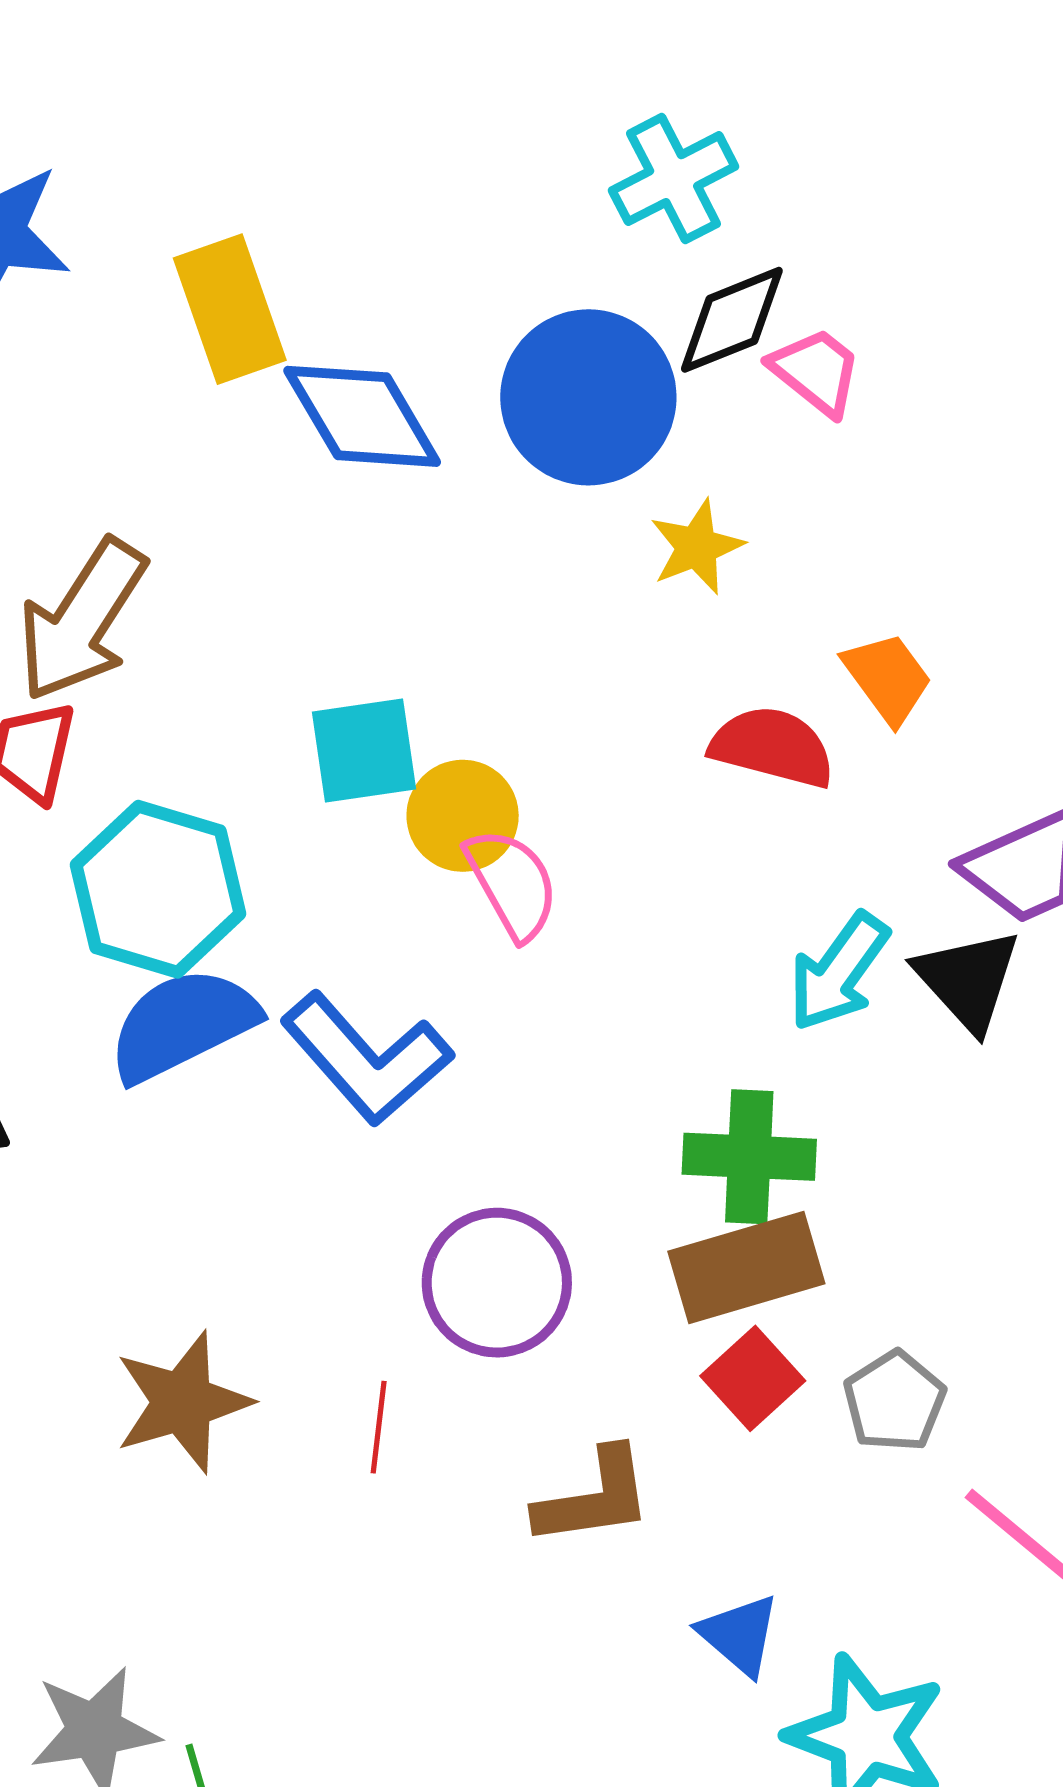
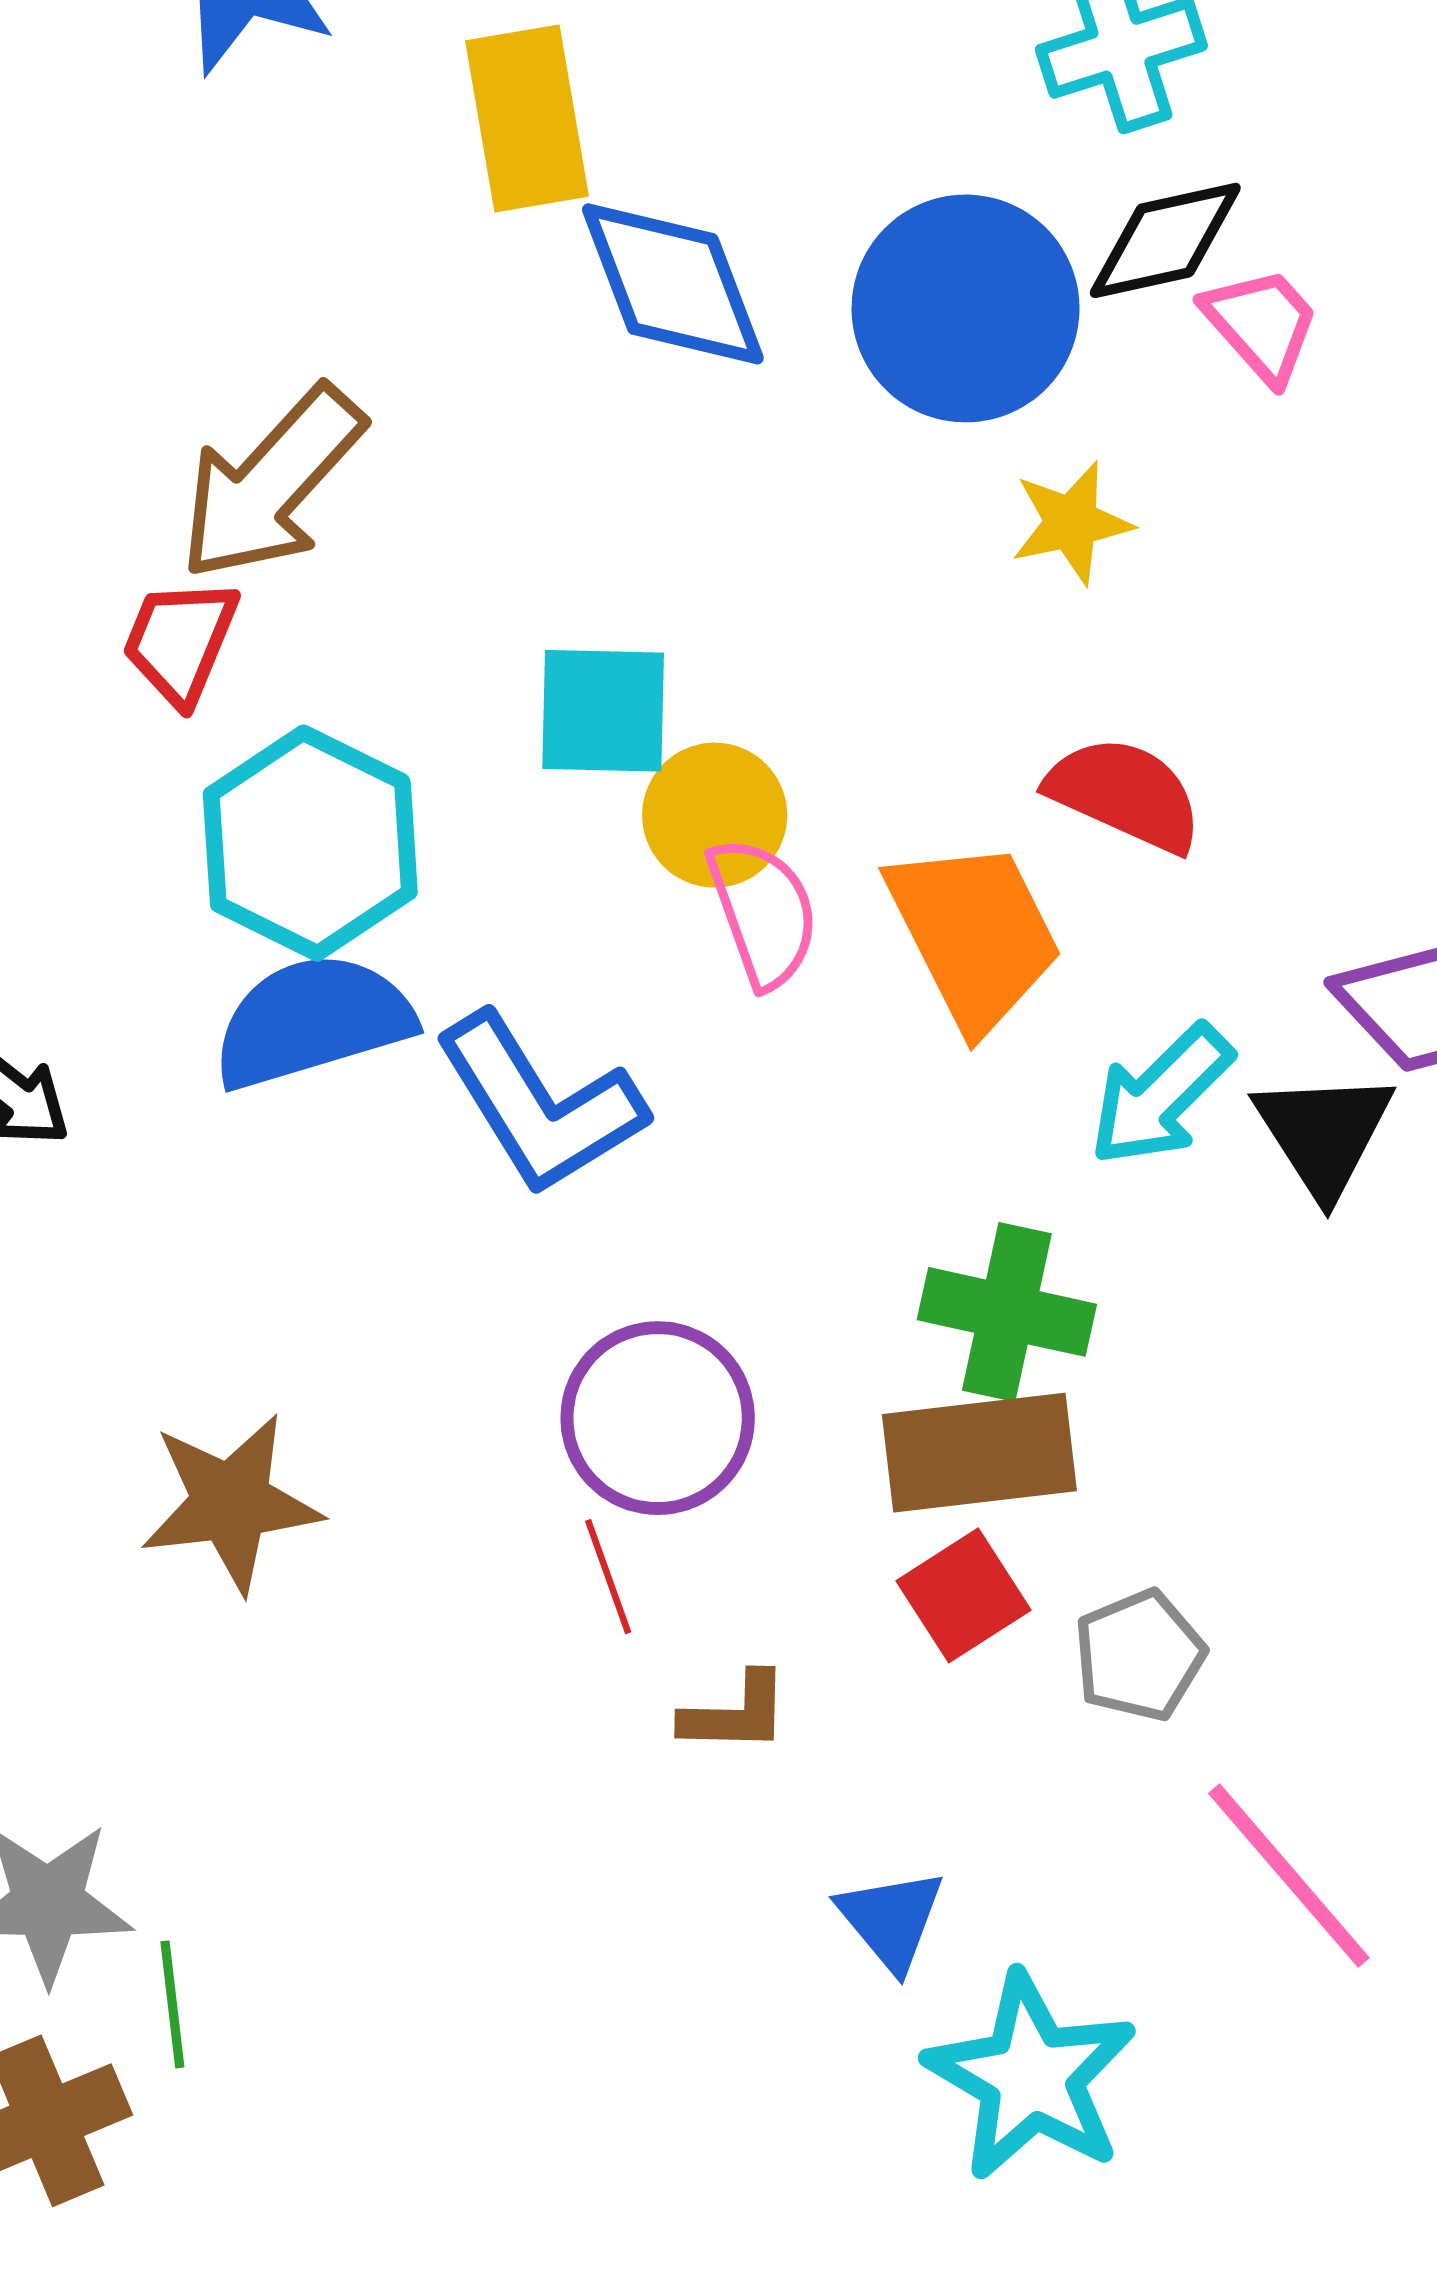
orange trapezoid: (888, 678) -> (974, 935), moved, size x1.6
red line: (379, 1427) -> (608, 1577), moved, turned -36
brown L-shape: (594, 1498) -> (735, 1713), size x0.7

